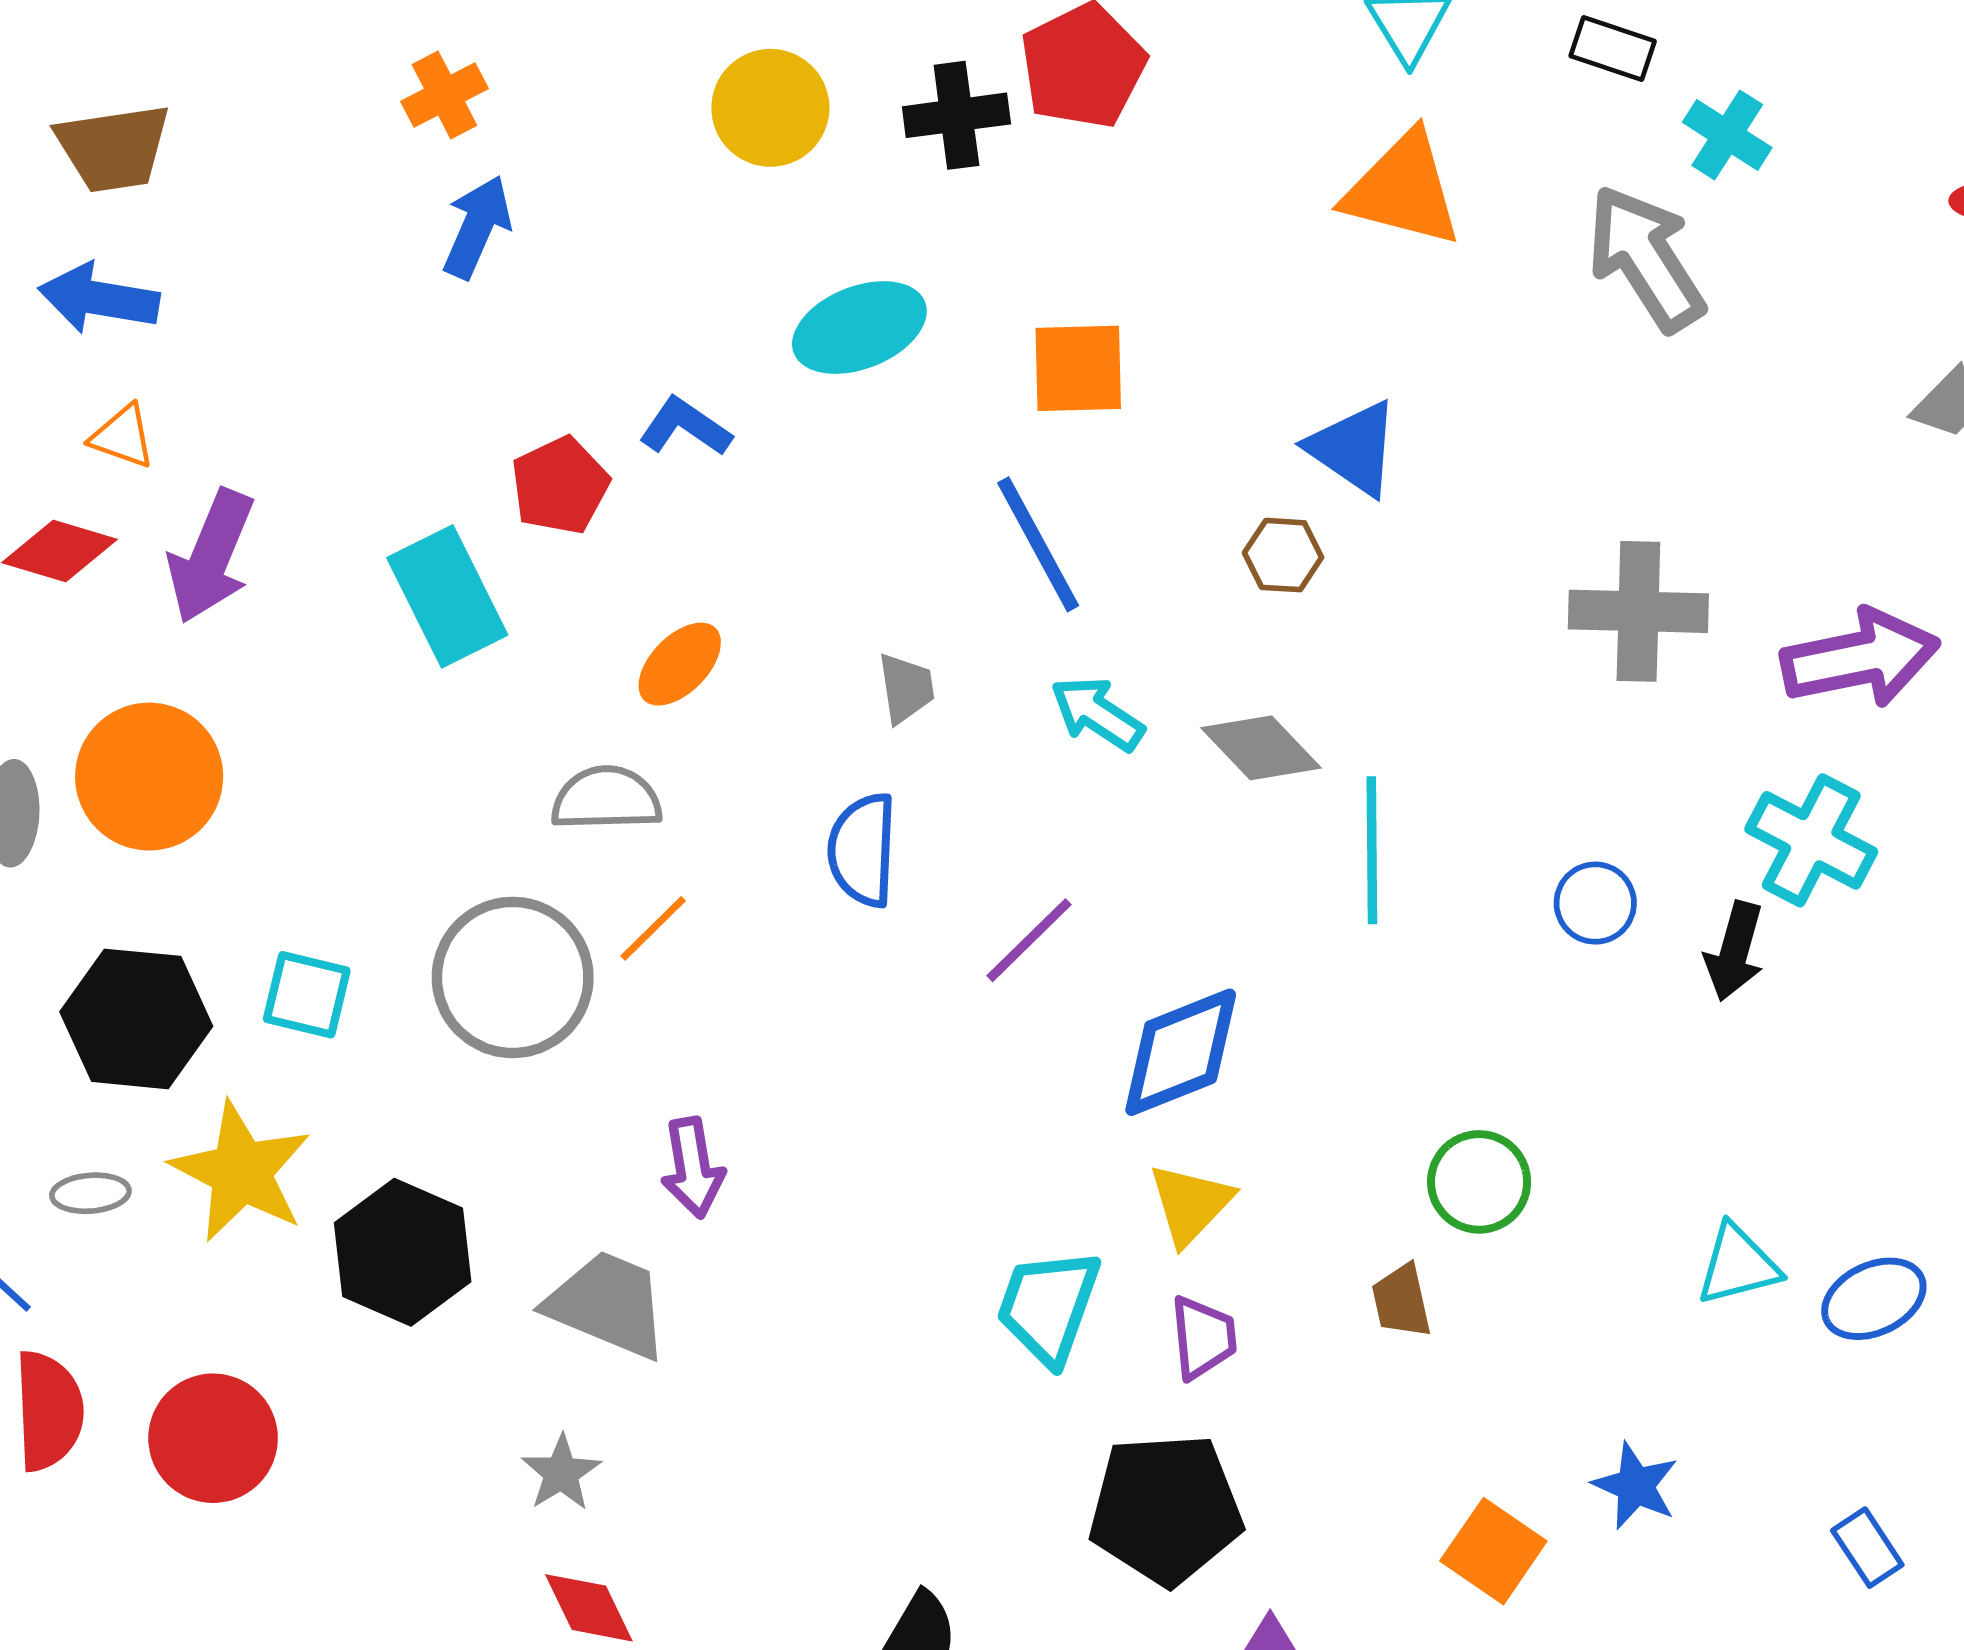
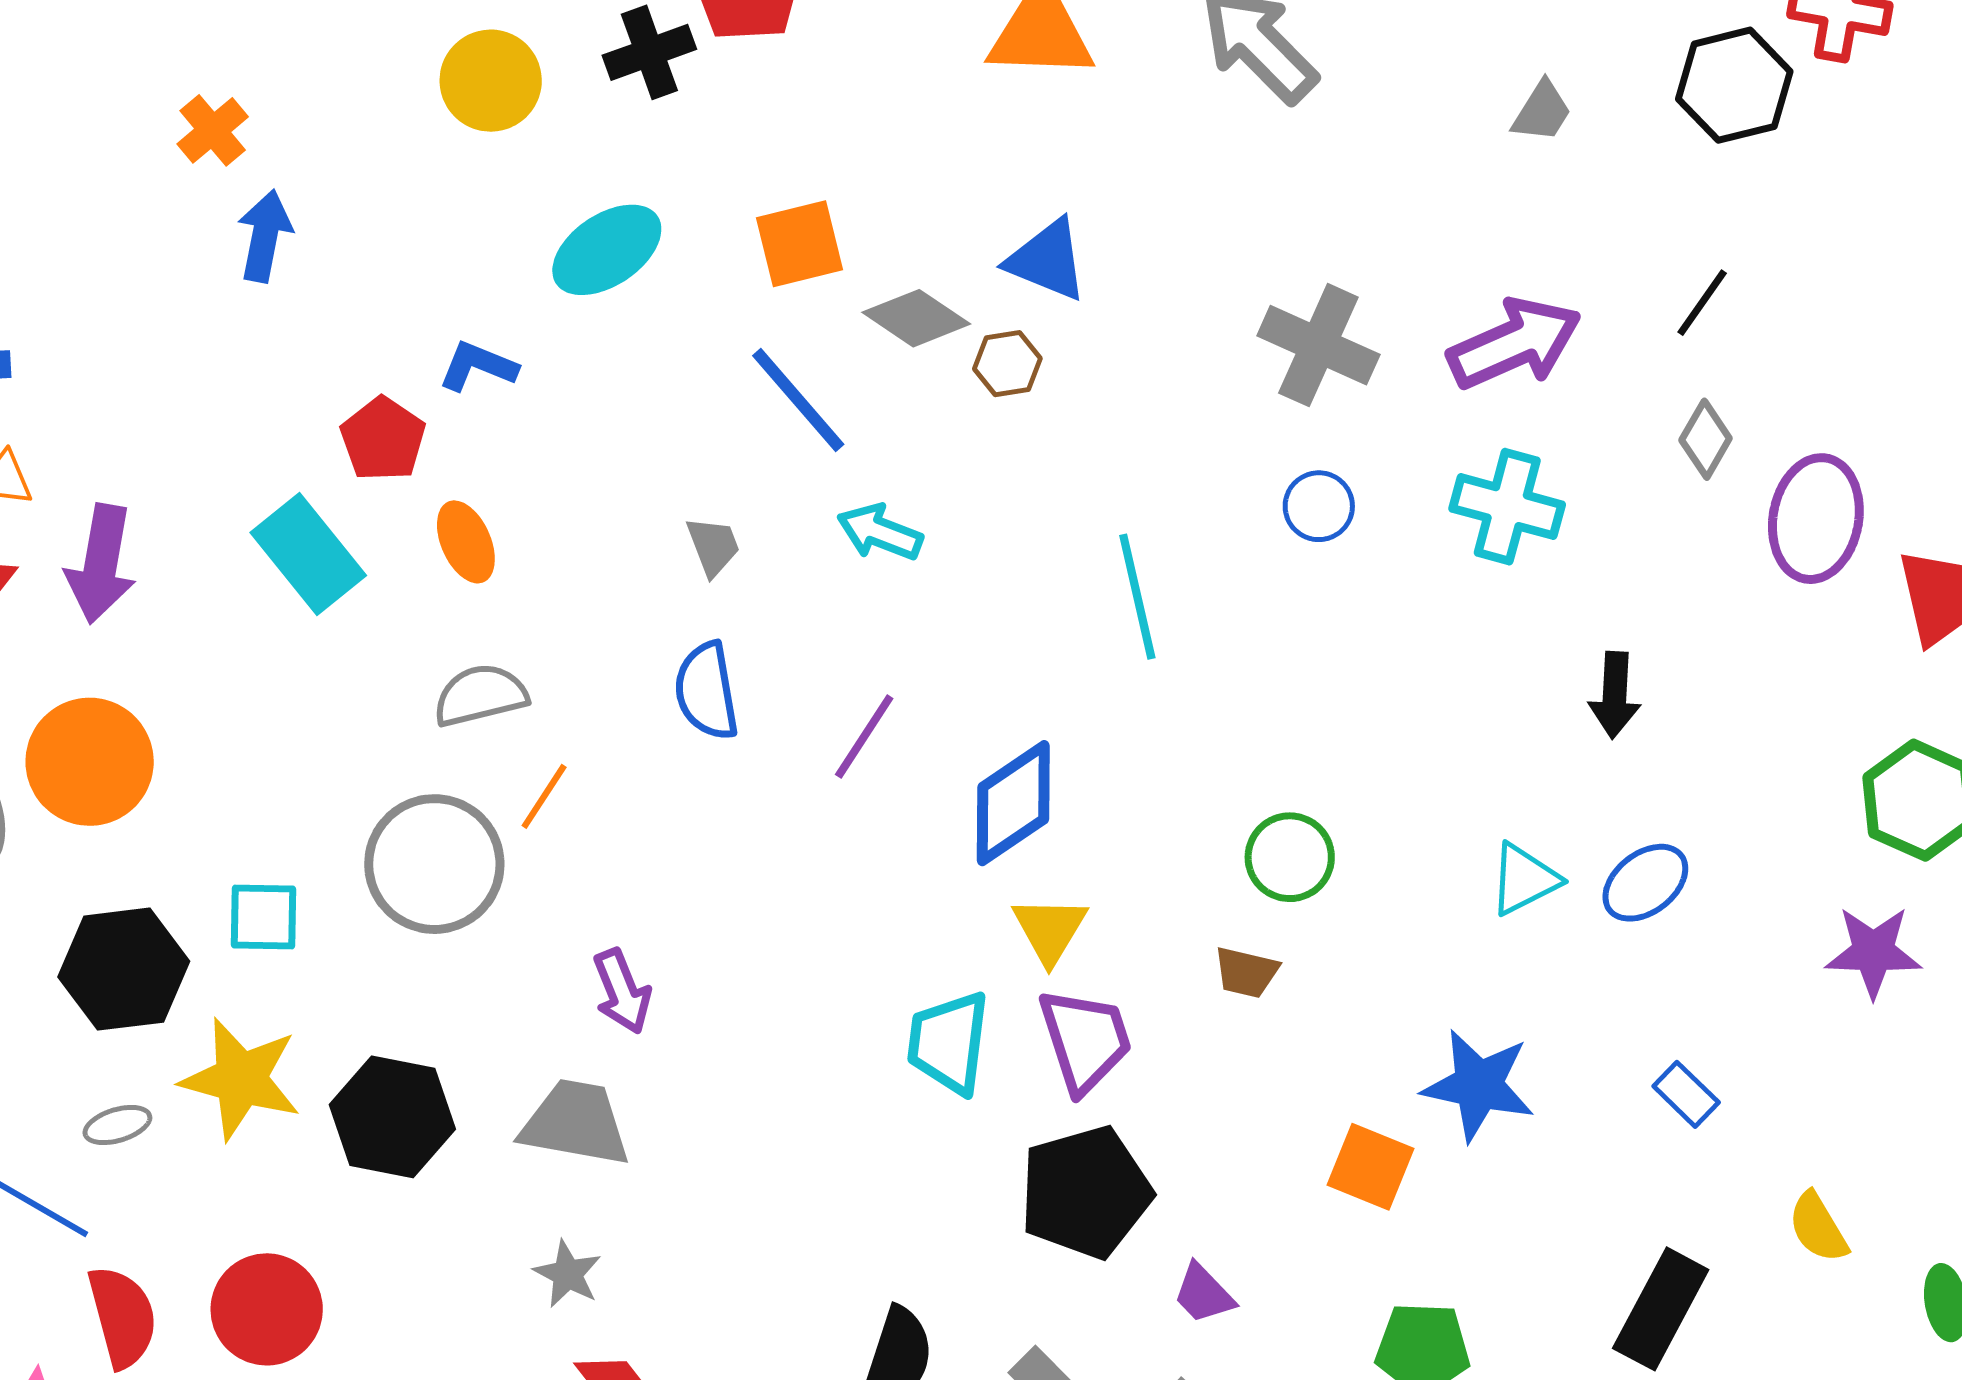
gray cross: (1638, 611) -> (1318, 345), turned 35
orange ellipse: (680, 664) -> (466, 542), moved, turned -56
gray diamond: (1261, 748) -> (916, 318), moved
blue circle: (1595, 903) -> (1319, 506), moved
black arrow: (1734, 951) -> (1615, 695), moved
brown trapezoid: (1401, 1301) -> (1246, 972), turned -52
purple trapezoid: (1203, 1337) -> (1085, 1040), size x1.5
blue star: (1635, 1486) -> (1479, 1085), size x1.5

